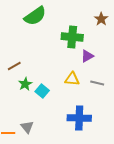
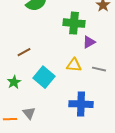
brown line: (14, 66) -> (24, 52), moved
green star: (25, 84) -> (14, 82), moved
cyan square: (42, 91) -> (44, 77), size x1.5

